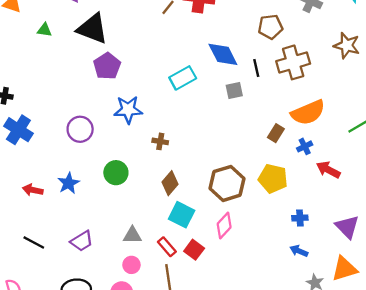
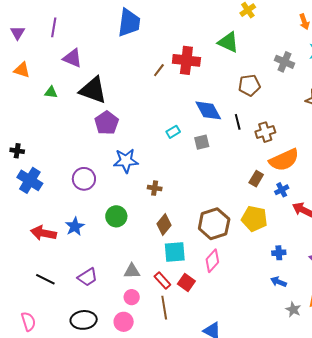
brown cross: (293, 62) -> (265, 132), moved, size x0.7
cyan rectangle: (183, 78) -> (173, 132), size x0.6
gray square: (234, 90) -> (202, 142), moved
red arrow: (33, 190) -> (43, 233), size x1.4
cyan square: (182, 215) -> (175, 252), turned -30

